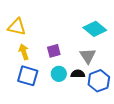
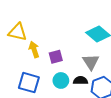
yellow arrow: (24, 52) -> (34, 50), moved

